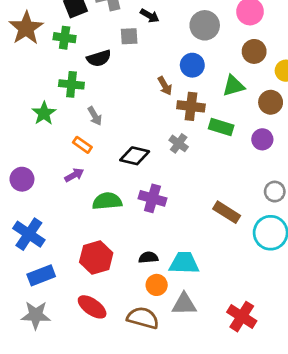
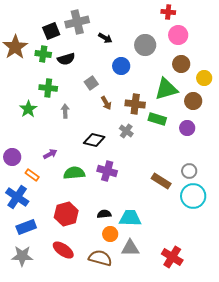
gray square: (129, 36) -> (91, 83), moved, turned -32
black semicircle: (99, 58) -> (66, 59), moved
blue circle: (192, 65) -> (121, 66), moved
brown arrow: (165, 86) -> (106, 103), moved
green triangle: (234, 86) -> (166, 89), size x1.4
gray arrow: (95, 116) -> (65, 111), turned -152
orange rectangle: (82, 145) -> (32, 175), moved
gray circle: (275, 192) -> (189, 171), moved

